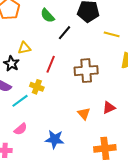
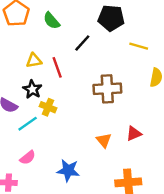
green semicircle: (47, 16) -> (52, 21), moved
black star: (11, 64) -> (32, 89), moved
red line: (51, 64) -> (57, 67), moved, turned -42

